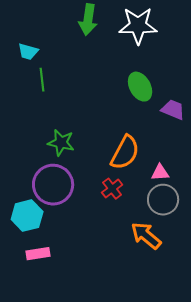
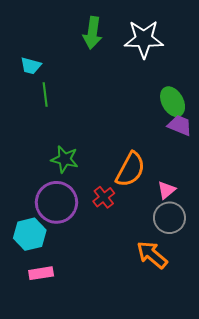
green ellipse: (140, 87) -> (173, 102), moved
pink triangle: (160, 173) -> (166, 190), turned -36
red cross: (112, 189) -> (104, 197), moved

